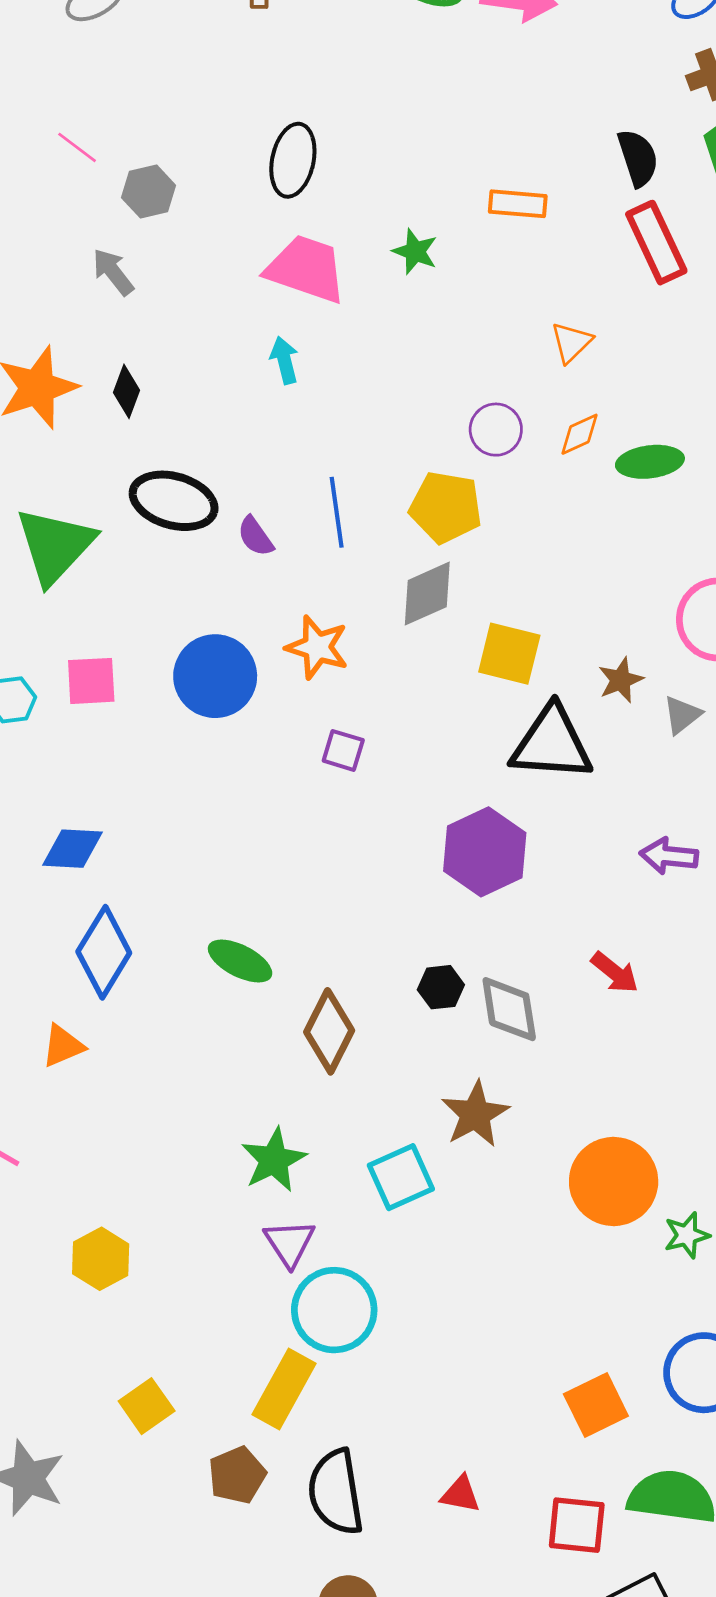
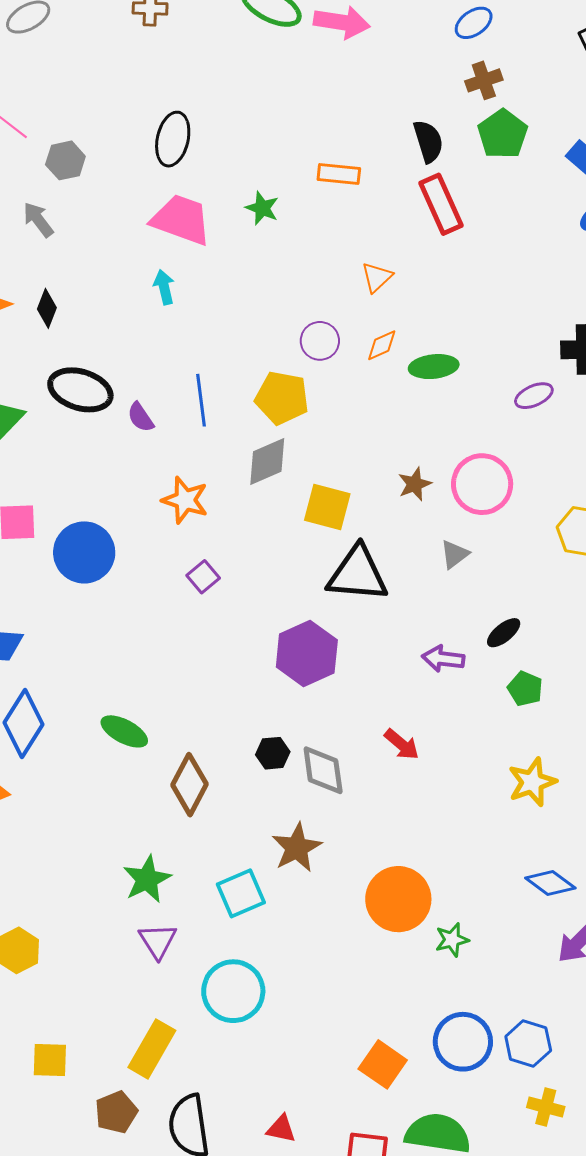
blue circle: (215, 676) -> (84, 552), moved
brown star: (621, 680) -> (415, 484), moved
purple square: (343, 750) -> (203, 577), turned 32
cyan circle: (334, 1310) -> (233, 991), moved
orange square: (596, 1405) -> (383, 1064), turned -30
yellow square: (147, 1406) -> (50, 1060), turned 36

